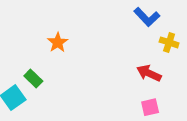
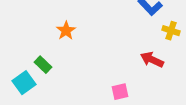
pink square: (150, 107) -> (120, 92), moved

